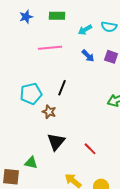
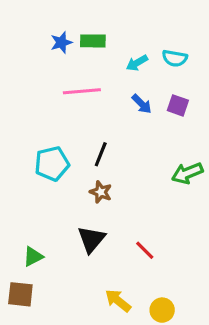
blue star: (26, 17) -> (61, 42), moved
brown star: (49, 112) -> (101, 192), moved
green triangle: (31, 163) -> (33, 257), moved, turned -40

